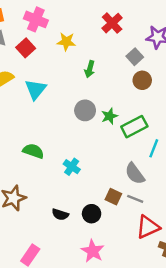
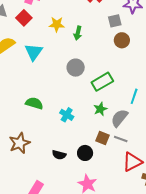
yellow star: (66, 42) -> (57, 24), moved
gray square: (135, 57) -> (115, 21), turned 32
green star: (110, 116) -> (100, 109), moved
green rectangle: (134, 127) -> (102, 82), moved
gray semicircle: (135, 174) -> (119, 118), turned 78

